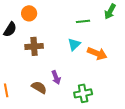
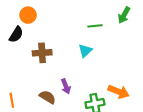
orange circle: (29, 13) -> (28, 15), moved
orange arrow: (97, 53) -> (119, 92), moved

